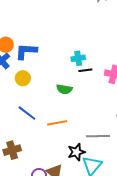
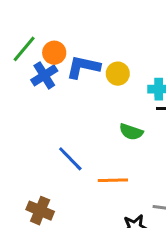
yellow circle: (23, 78) -> (118, 74), moved
brown cross: (12, 150) -> (40, 211), turned 30

